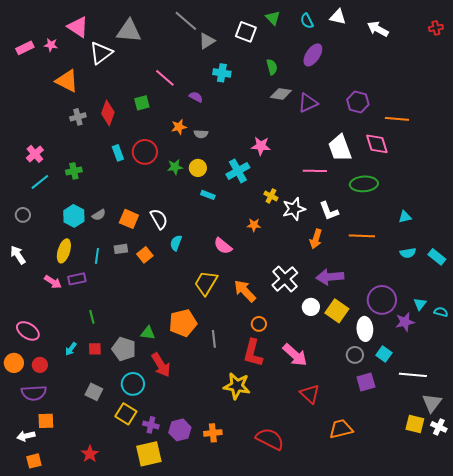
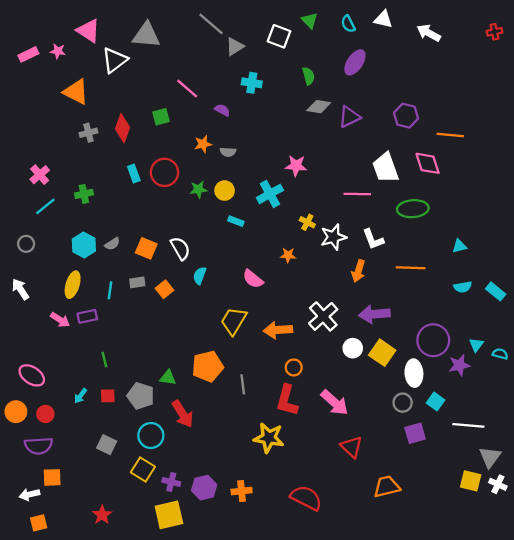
orange arrow: (245, 291) -> (278, 330), turned -50

